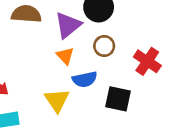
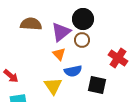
brown circle: (104, 46) -> (82, 40), moved

